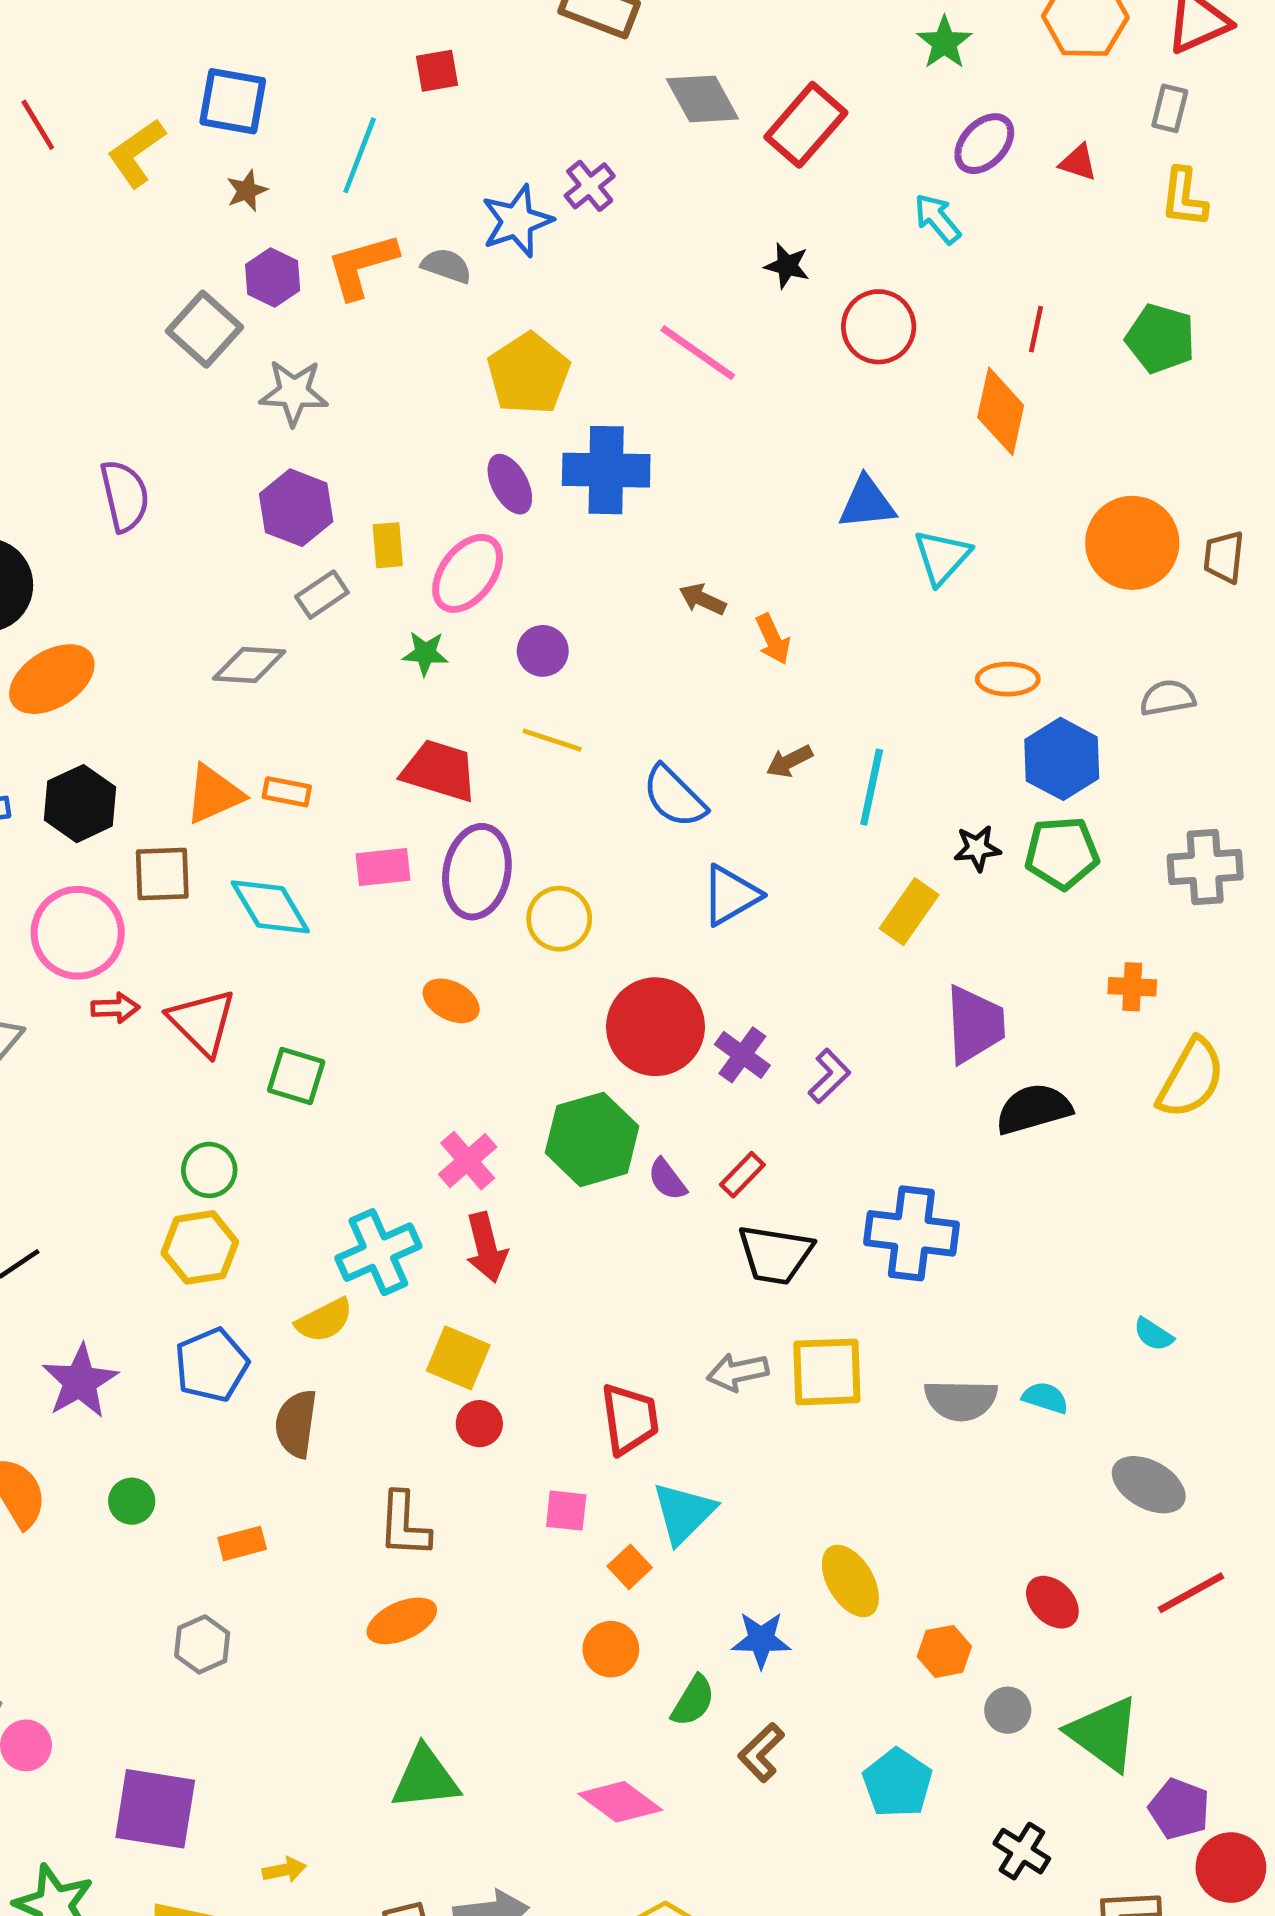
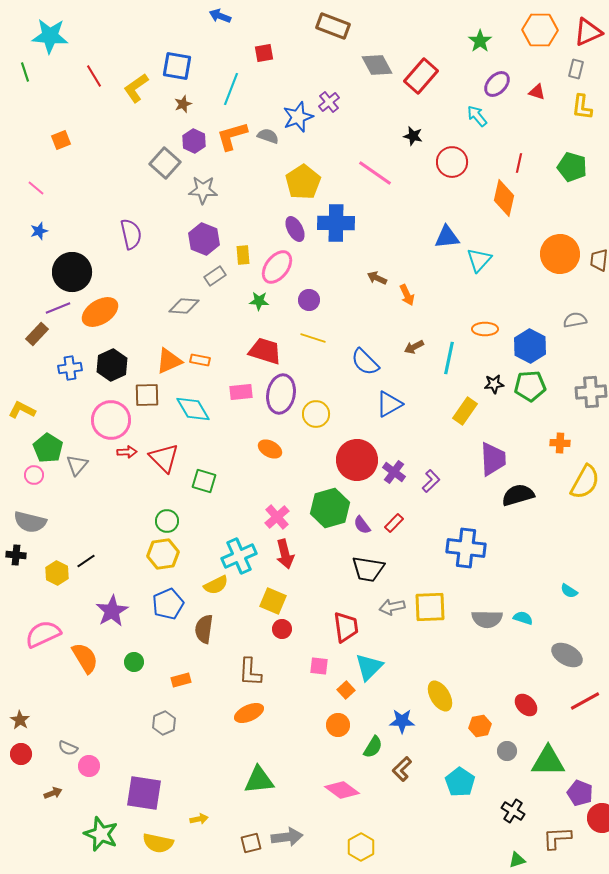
orange ellipse: (1008, 679) -> (485, 329), moved
black trapezoid: (775, 1255) -> (368, 569), moved
green triangle: (1104, 1734) -> (548, 761), turned -36

